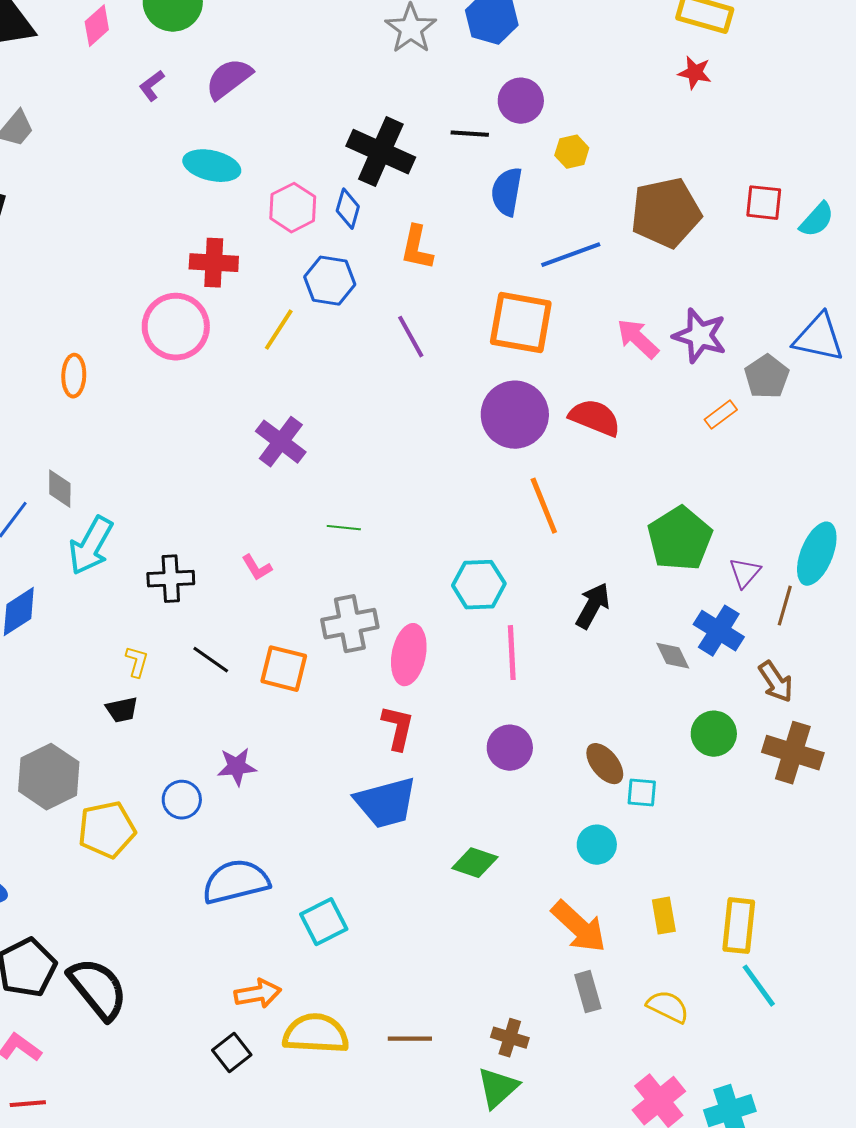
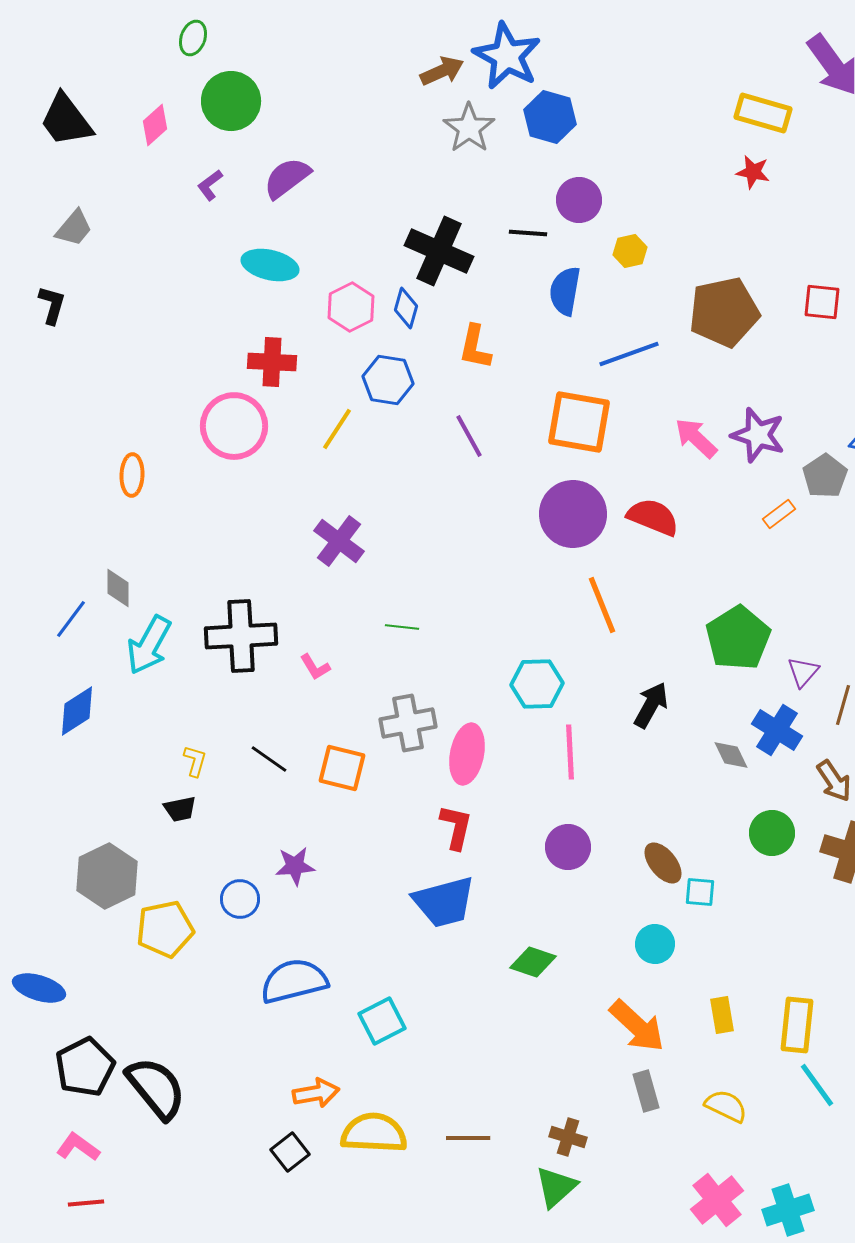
black cross: (171, 579) -> (241, 636), moved, size x1.5

